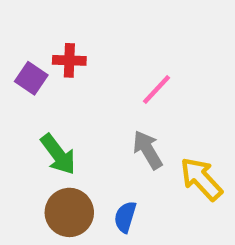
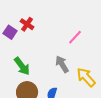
red cross: (69, 60) -> (27, 24), turned 32
pink line: (157, 89) -> (75, 37), moved

